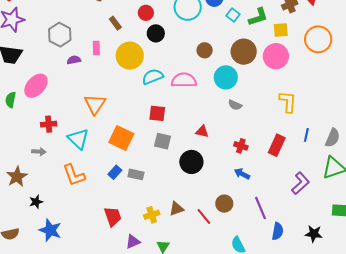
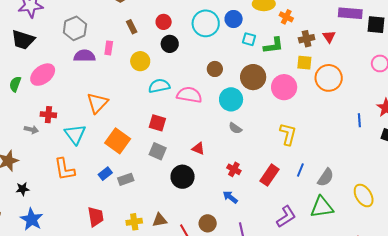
cyan square: (233, 15) -> (249, 39), turned -32
yellow square: (281, 30) -> (304, 63), moved
yellow circle: (130, 56) -> (140, 61), size x0.7
purple semicircle: (74, 60) -> (84, 56), size x1.5
gray arrow: (39, 152) -> (31, 130), moved
gray rectangle: (136, 174) -> (126, 179), turned -42

